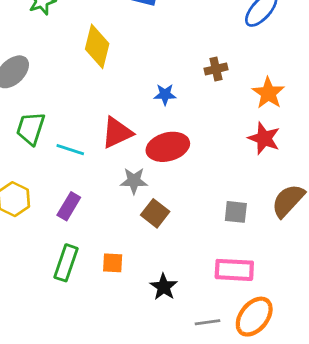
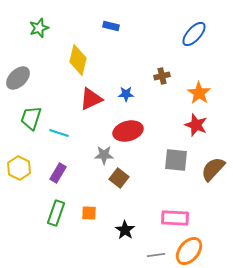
red triangle: (117, 133) -> (91, 99), moved
gray square: (236, 212) -> (176, 160), moved, size x1.4

